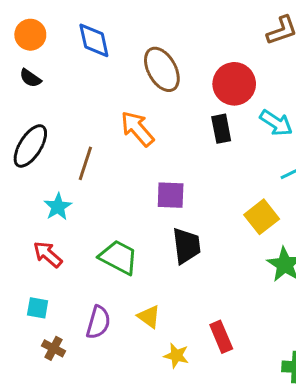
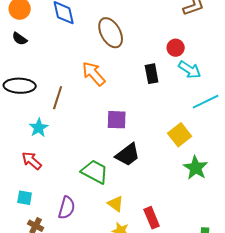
red circle: (234, 84) -> (176, 48), moved, size x0.6
black ellipse: (30, 146) -> (20, 86), turned 60
black trapezoid: (186, 246) -> (128, 155), turned 60
green trapezoid: (119, 257) -> (95, 172), moved
yellow triangle: (149, 317) -> (116, 204), moved

